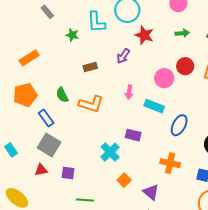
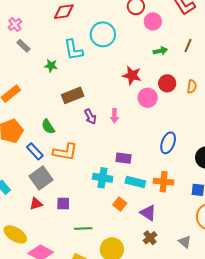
red star: (144, 35) -> (132, 75), moved
purple arrow: (123, 56) -> (90, 117), moved, turned -56
brown rectangle: (90, 67) -> (73, 95), size x1.5
orange L-shape: (91, 104) -> (65, 152), moved
cyan rectangle: (154, 106) -> (135, 182), moved
gray square: (49, 145) -> (41, 178), turned 30
cyan cross: (110, 152) -> (103, 178), turned -30

